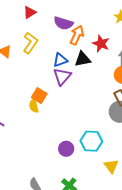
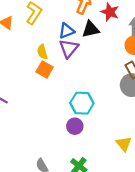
yellow semicircle: (34, 106) -> (42, 52), moved
cyan hexagon: (91, 141) -> (82, 103), moved

